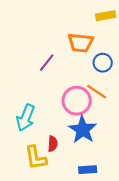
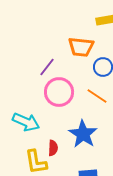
pink circle: (77, 101) -> (59, 92), moved
cyan arrow: (26, 118) -> (26, 122), turned -88

